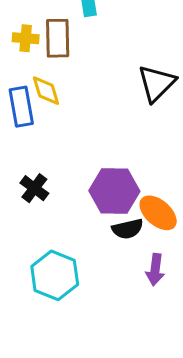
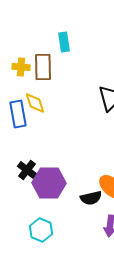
purple hexagon: (114, 191) -> (49, 183), moved
cyan hexagon: (55, 275) -> (41, 230), size x0.7

